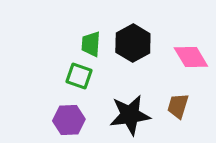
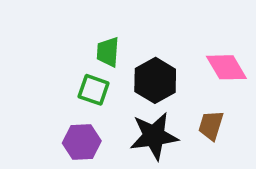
black hexagon: (133, 43) -> (155, 80), moved

